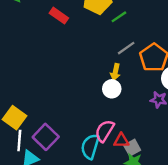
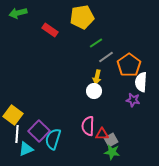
green line: (119, 17) -> (96, 43), moved
pink semicircle: (105, 131) -> (88, 126), turned -30
cyan semicircle: (90, 146) -> (53, 139), moved

